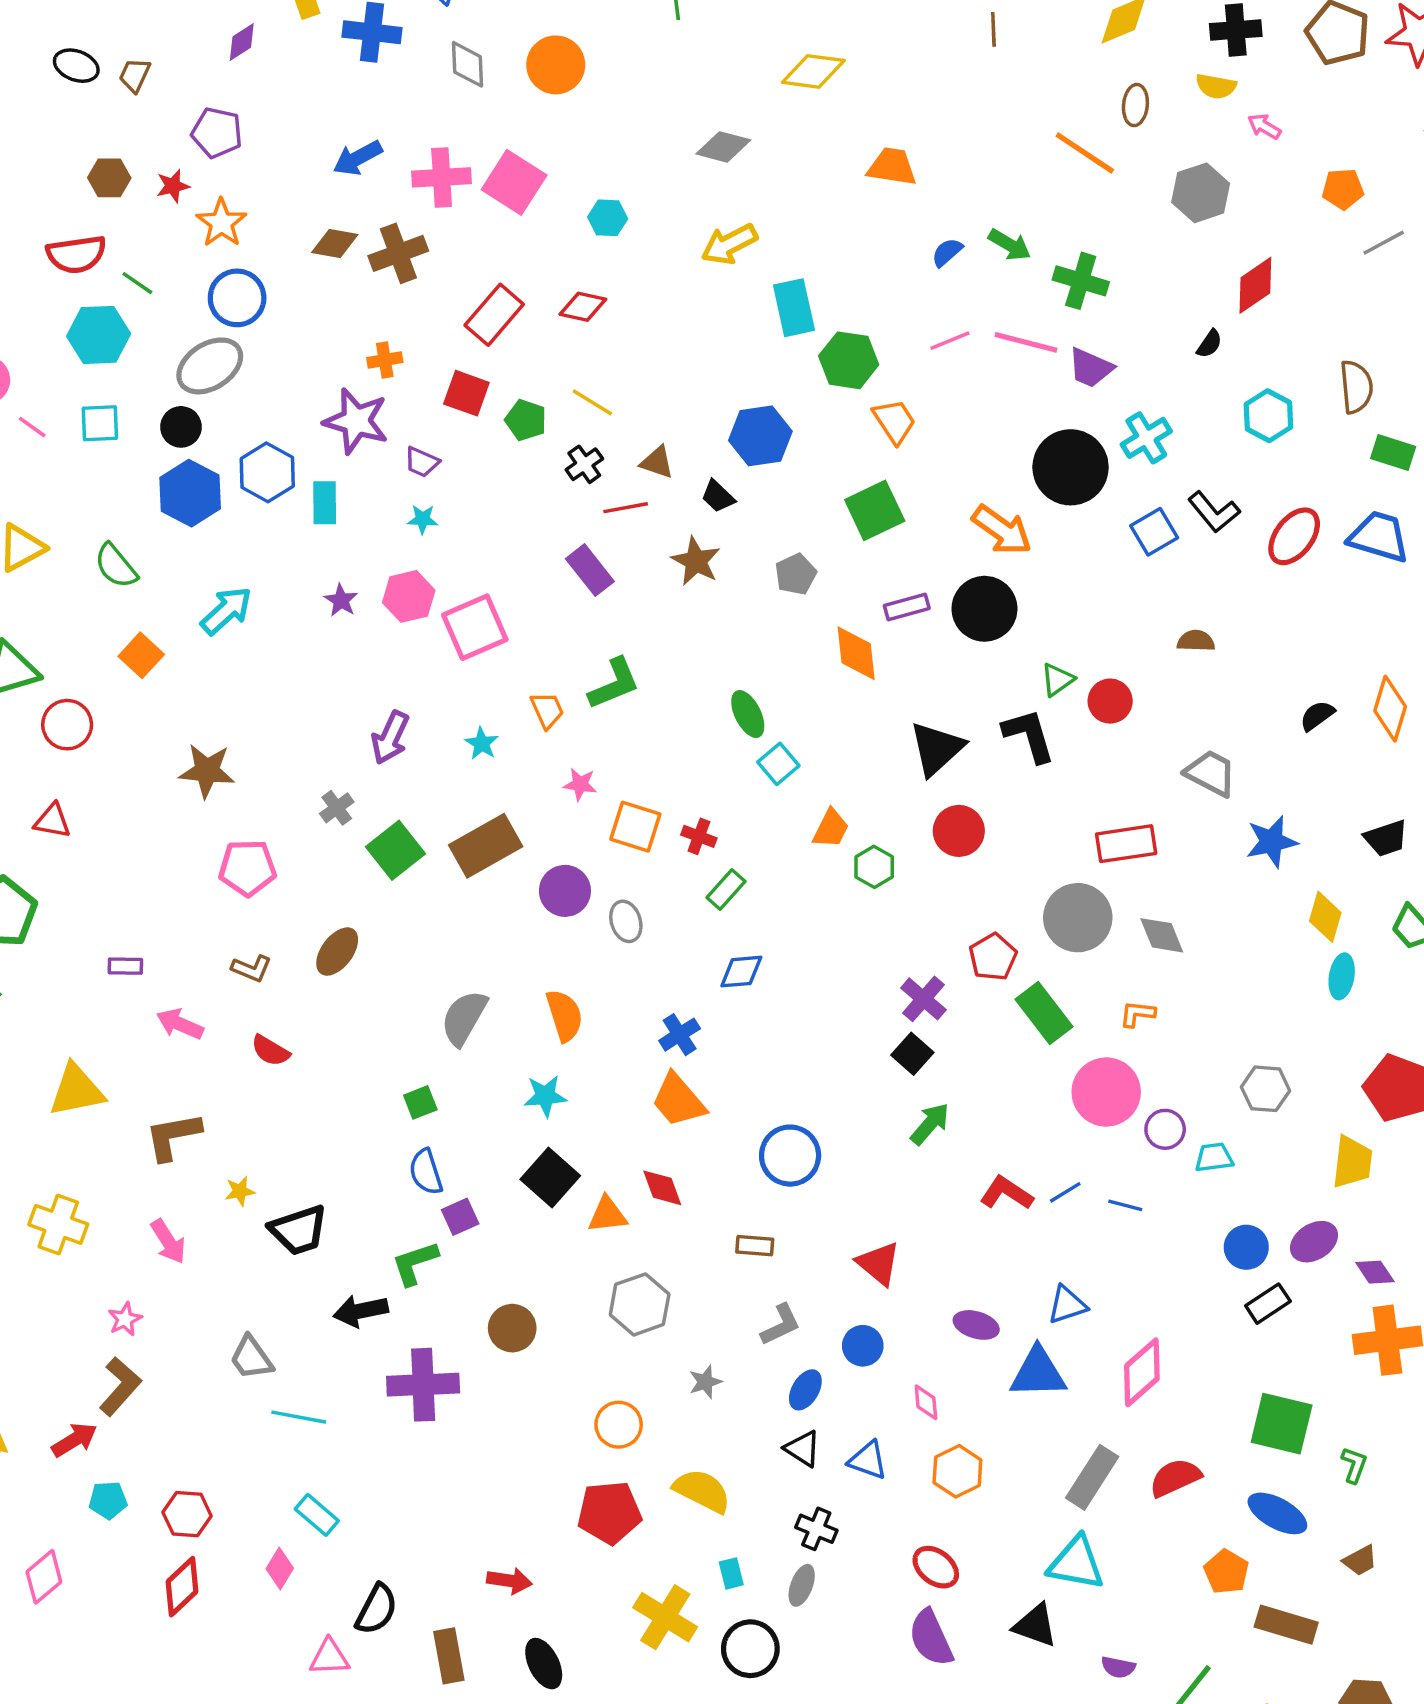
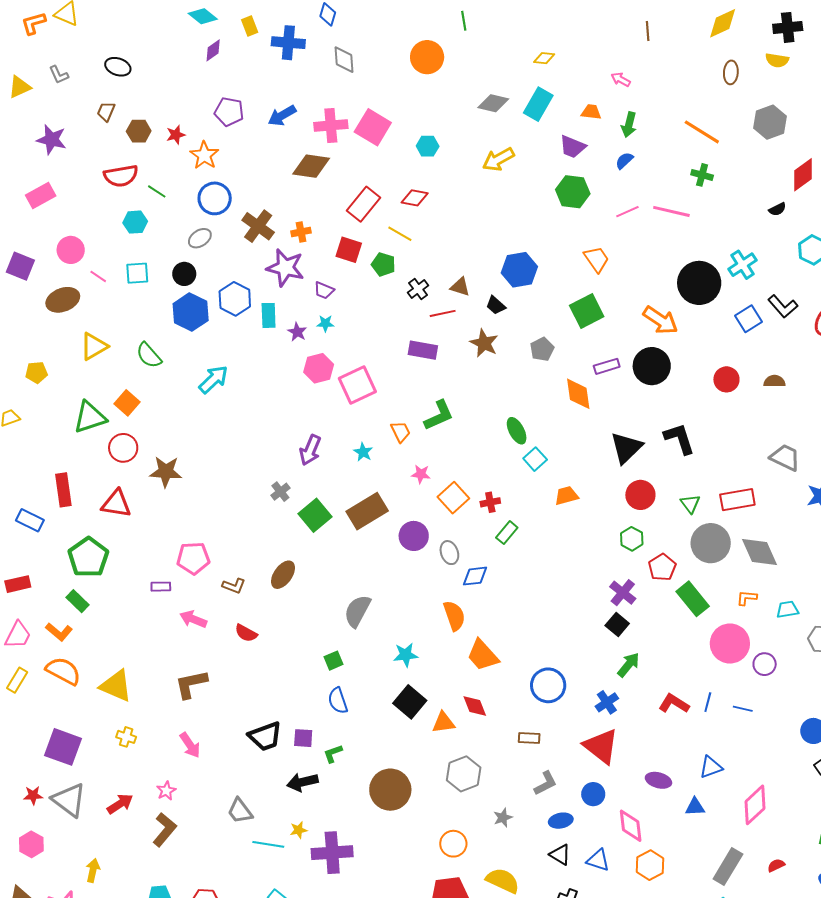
orange circle: (556, 65) -> (427, 57), moved
yellow diamond: (813, 71) -> (544, 58), size x0.6
brown trapezoid: (135, 75) -> (106, 112), moved
pink arrow: (1264, 126) -> (621, 80), moved
purple pentagon: (217, 133) -> (229, 112), moved
orange line: (1085, 153) -> (702, 132), moved
orange trapezoid: (892, 167) -> (591, 112), size x0.7
brown diamond: (335, 244) -> (311, 166), moved, size x1.4
green arrow: (1010, 245) -> (629, 125), moved, turned 75
brown cross: (398, 253) -> (258, 226), moved, turned -32
green cross: (1081, 281) -> (702, 175), size x0.7
cyan rectangle: (794, 308) -> (538, 104), moved, turned 44
cyan hexagon: (99, 335) -> (135, 222), size x0.7
black semicircle: (1209, 344) -> (777, 209), turned 30
green hexagon: (849, 360) -> (573, 192), moved
gray ellipse: (210, 366) -> (200, 238), size x0.6
purple trapezoid: (1091, 368) -> (573, 147), moved
yellow line: (592, 402) -> (400, 234), moved
purple rectangle: (590, 570) -> (423, 350), turned -40
purple star: (341, 600) -> (297, 332), moved
orange square: (141, 655) -> (127, 403), moved
green triangle: (1057, 680) -> (690, 504), moved, turned -30
red circle: (1110, 701) -> (726, 379), moved
brown star: (207, 771) -> (166, 472), moved
red triangle: (52, 821) -> (116, 504), size x1.4
orange square: (635, 827) -> (453, 498), turned 32
orange trapezoid: (831, 829) -> (566, 496), turned -130
red cross: (699, 836) -> (490, 502), turned -30
green hexagon: (874, 867) -> (632, 539), moved
pink pentagon: (248, 868) -> (193, 558), moved
gray diamond: (1162, 935) -> (759, 552), size x1.4
blue diamond: (741, 972) -> (475, 576), moved
orange semicircle: (564, 1015) -> (454, 616), moved
blue cross: (680, 1035) -> (607, 702), moved
yellow triangle: (76, 1090) -> (116, 686), moved, turned 36
cyan trapezoid: (1214, 1157) -> (787, 610), moved
yellow star: (240, 1191) -> (299, 830), moved
blue line: (1065, 1192) -> (708, 702), turned -42
purple square: (460, 1217) -> (303, 738), moved, turned 30
yellow cross: (58, 1224) -> (126, 737), size x0.6
green L-shape: (415, 1263) -> (333, 754), size x0.7
red triangle: (879, 1263) -> (601, 746), size x1.4
brown circle: (512, 1328) -> (390, 790), size x1.5
blue triangle: (1038, 1373) -> (695, 807), size x0.6
purple cross: (423, 1385) -> (332, 853), moved
blue ellipse: (805, 1390) -> (561, 821), turned 50
pink diamond: (926, 1402) -> (631, 826), size x1.6
red arrow: (74, 1440) -> (120, 804), moved
red semicircle: (1175, 1478) -> (776, 865), size x0.6

